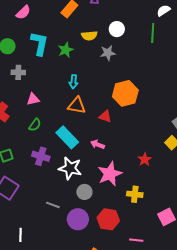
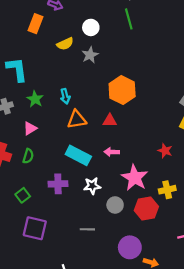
green star: (66, 50) -> (35, 99), moved
green semicircle: (35, 125) -> (28, 156), moved
white star: (70, 168) -> (92, 186), size x0.7
purple circle: (78, 219) -> (130, 247), moved
red hexagon: (108, 219) -> (146, 209), moved

